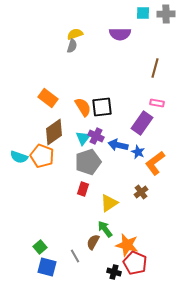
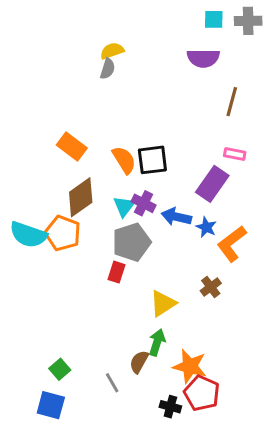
purple semicircle: (120, 34) -> (203, 58), moved
cyan semicircle: (19, 157) -> (28, 235), size x1.4
red rectangle: (83, 189) -> (117, 272), moved
green arrow: (105, 229) -> (157, 342), turned 54
blue square: (47, 267) -> (51, 405), moved

